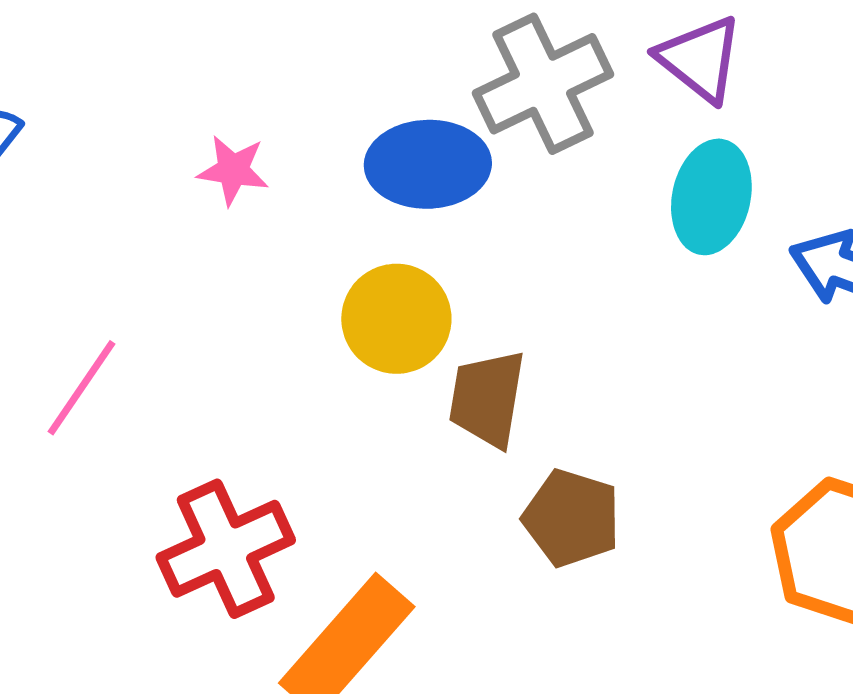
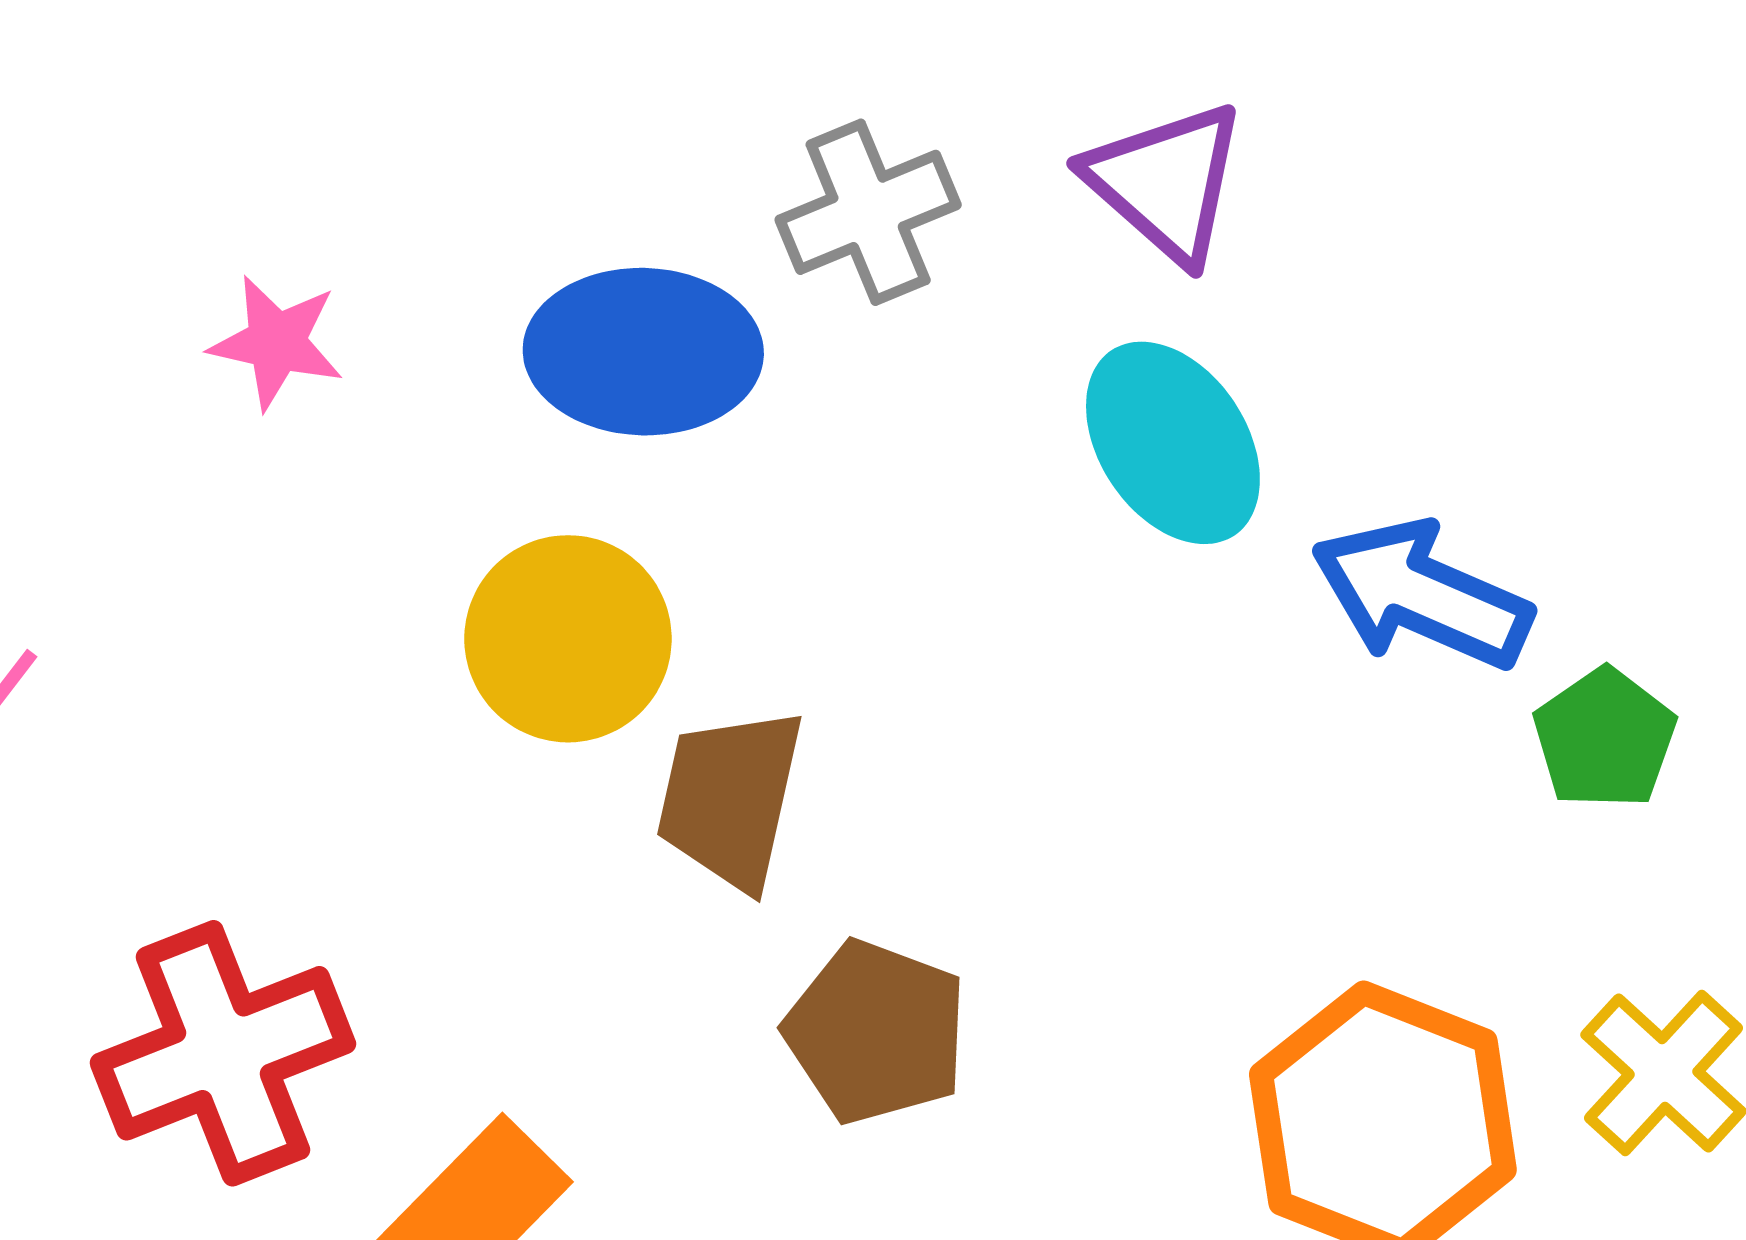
gray cross: (543, 84) -> (868, 212), size x0.7
cyan ellipse: (711, 197) -> (1173, 443), turned -49

